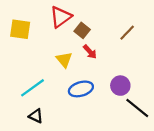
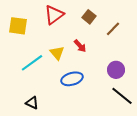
brown square: (82, 30) -> (89, 17), moved
purple circle: (120, 86) -> (116, 70), moved
cyan line: (33, 88) -> (32, 63), moved

